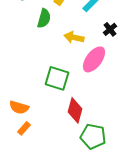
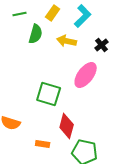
yellow arrow: (74, 37) -> (67, 41), moved
orange rectangle: (24, 128) -> (43, 144), moved, turned 56

